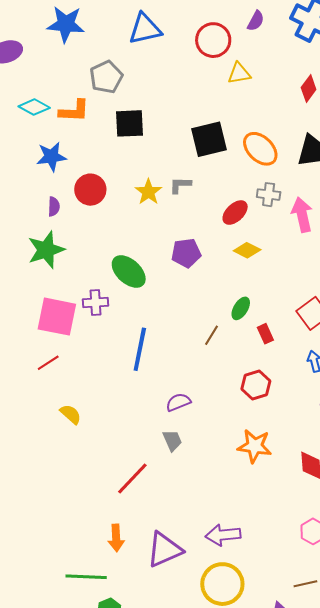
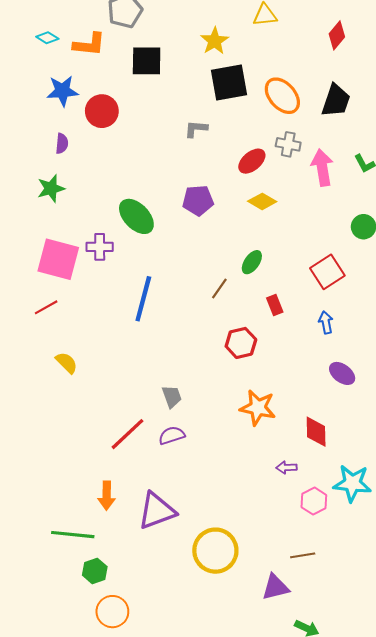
cyan diamond: (34, 107) -> (47, 38), size x0.7
red circle: (90, 190) -> (102, 111), moved
yellow star: (148, 192) -> (215, 41), moved
green star: (46, 250) -> (51, 188), size x0.7
red rectangle: (265, 334) -> (275, 305), moved
red hexagon: (256, 385) -> (241, 343), moved
purple semicircle: (178, 402) -> (172, 435), moved
purple arrow: (223, 535) -> (286, 468), moved, size x0.6

